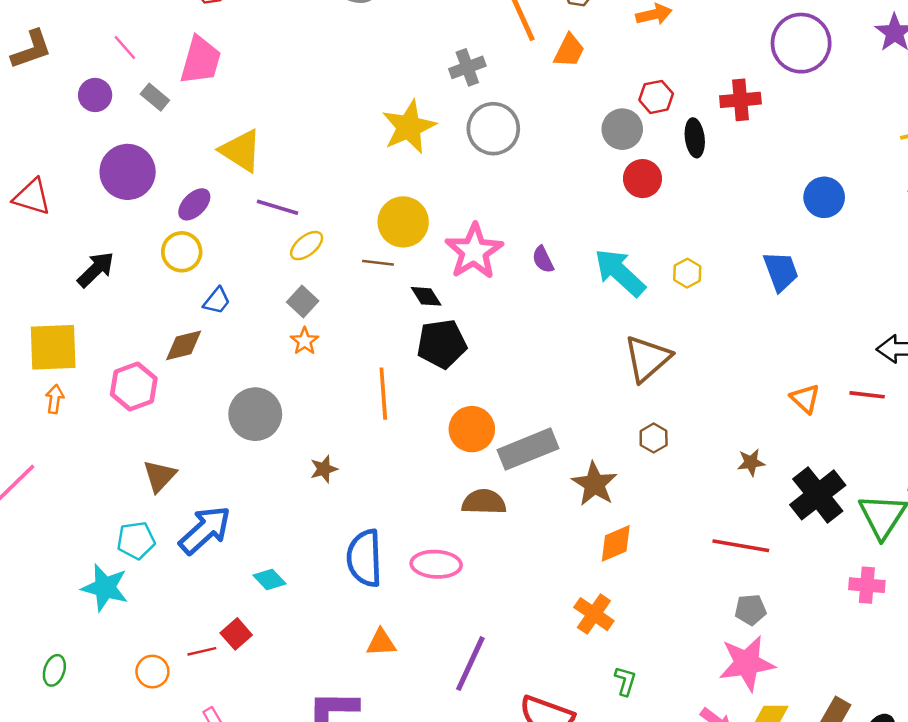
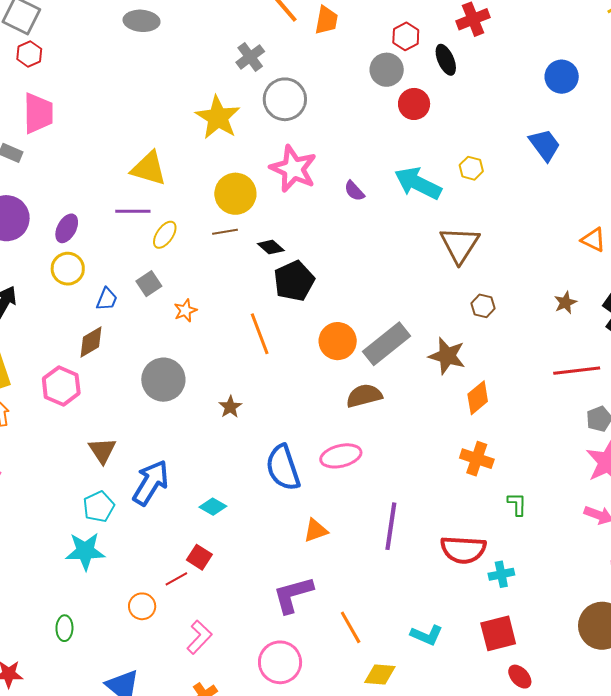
yellow triangle: (241, 151) -> (149, 168), moved
pink star: (474, 251) -> (293, 169), moved
gray square: (303, 302) -> (149, 284), moved, turned 30
orange star: (305, 341) -> (185, 311), turned 30

